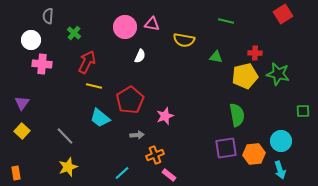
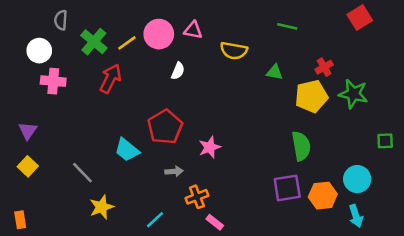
green cross: (74, 33) -> (94, 42), size x1.5
red cross: (255, 53) -> (324, 67), turned -32
yellow line: (94, 86) -> (127, 43), moved, turned -49
yellow star: (68, 167) -> (102, 207), moved

